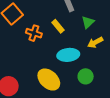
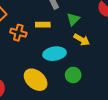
yellow rectangle: (58, 26) -> (43, 25), turned -48
yellow arrow: (95, 42) -> (82, 40), turned -119

